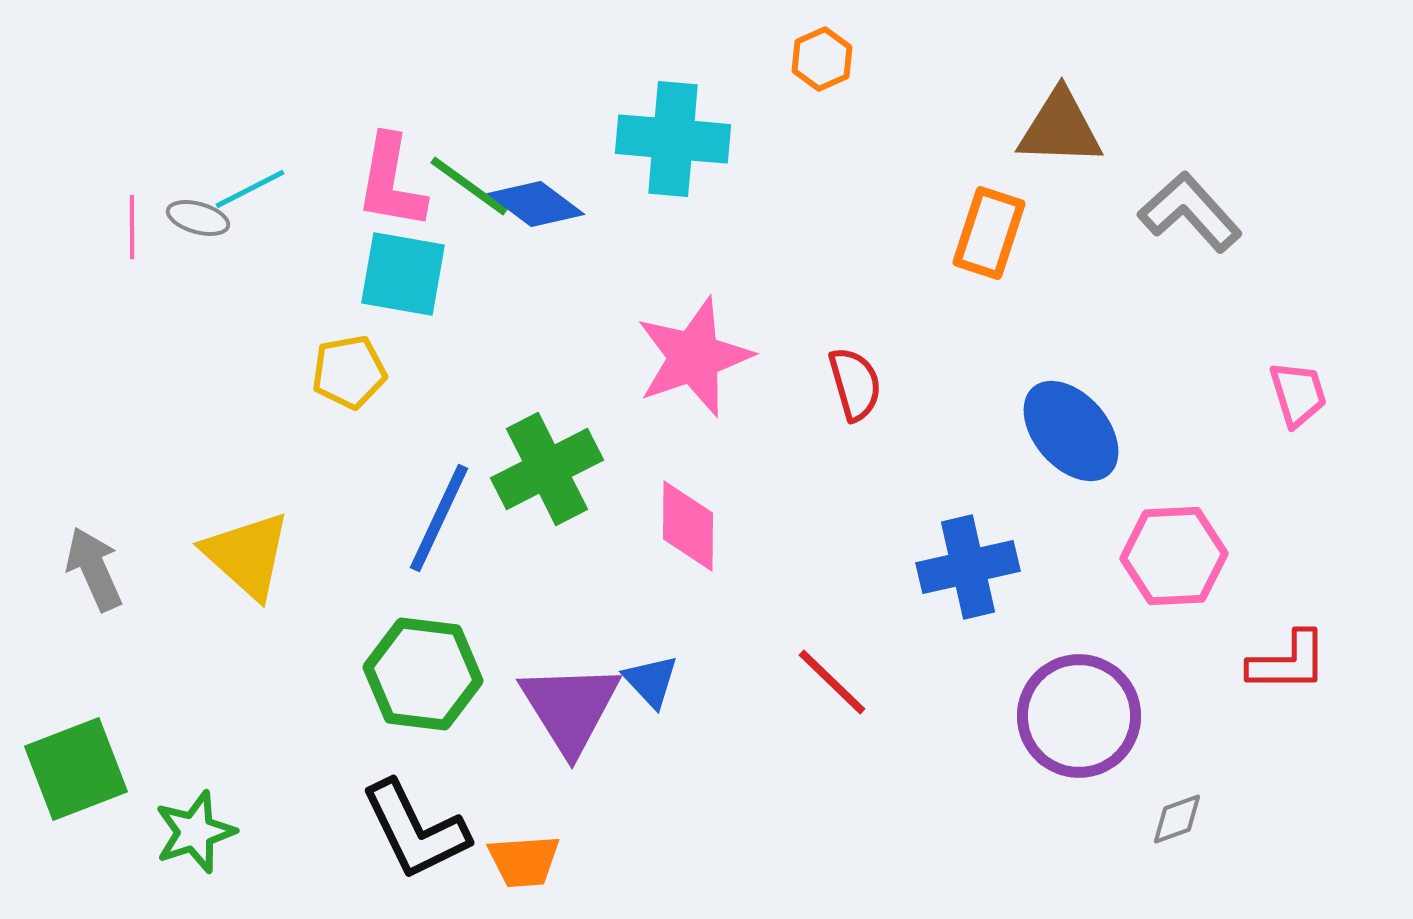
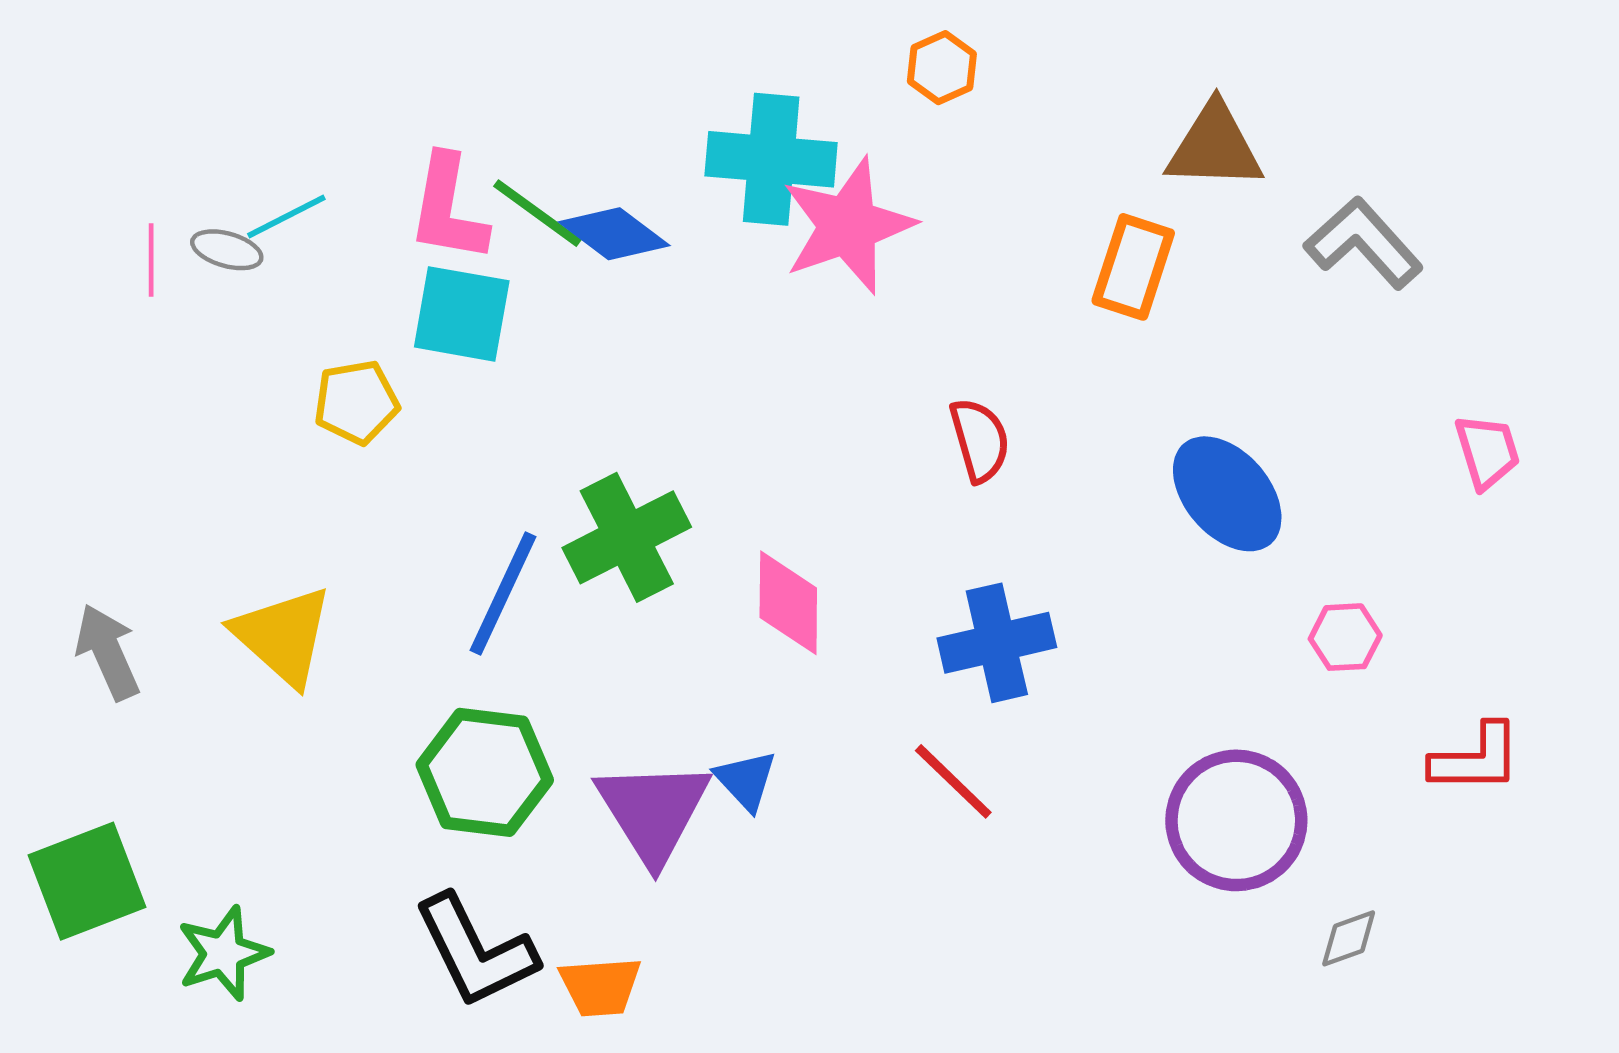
pink star: (694, 357) -> (848, 226), moved
yellow pentagon: (349, 372) -> (356, 402), moved
pink hexagon: (1174, 556) -> (1345, 637), size x0.6
blue cross: (968, 567) -> (997, 643), moved

